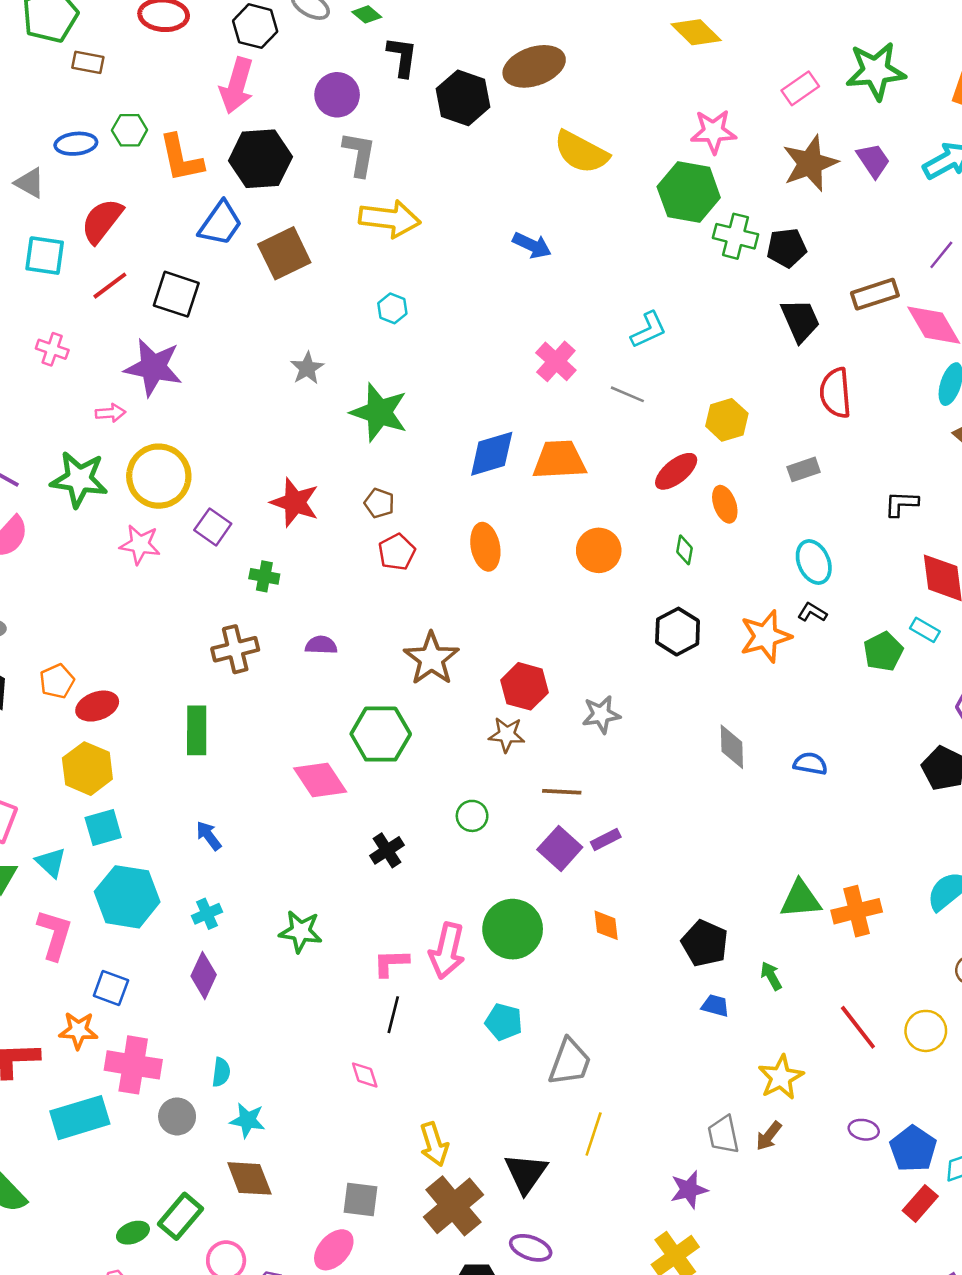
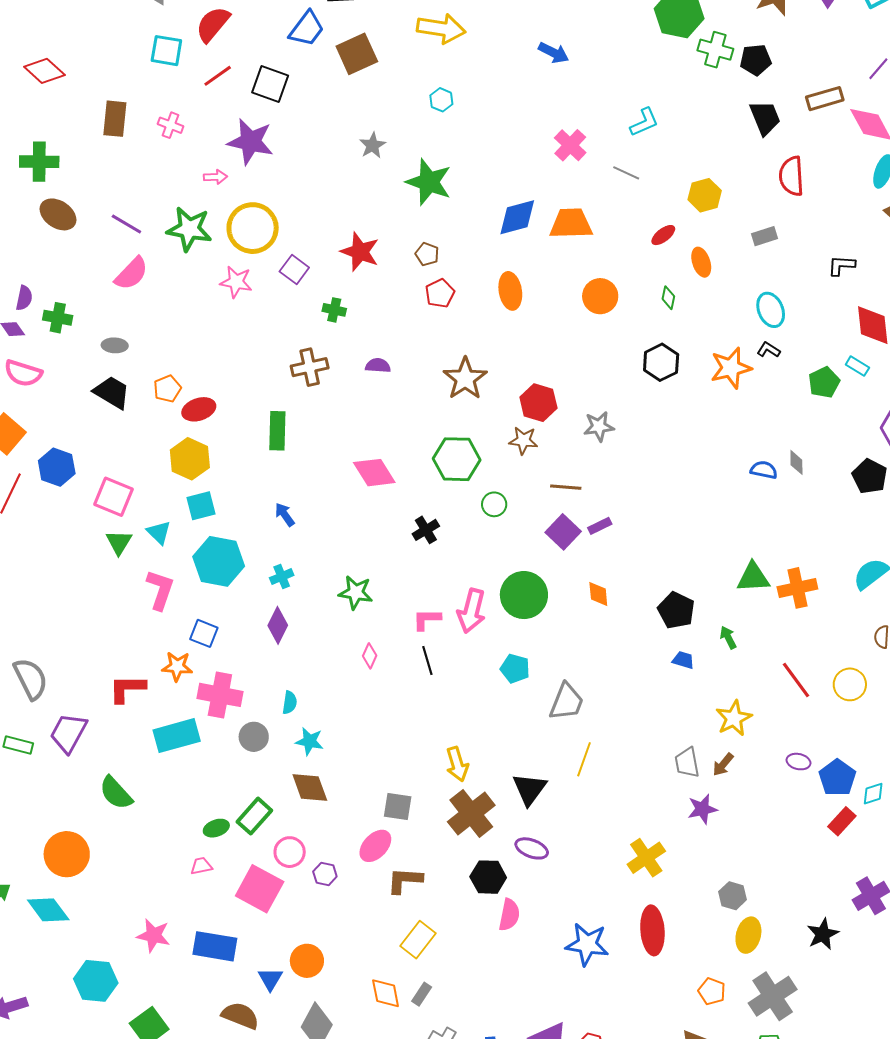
red ellipse: (676, 471) -> (663, 235), size x0.7
green hexagon: (381, 734) -> (457, 459), moved
gray diamond: (732, 747) -> (796, 462), moved, size x0.7
black line: (393, 1015) -> (427, 660), turned -32
pink diamond: (365, 1075) -> (370, 656), moved, turned 40
purple star: (689, 1190) -> (702, 809), moved

